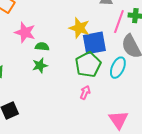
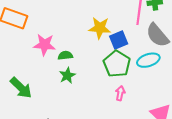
blue square: (94, 43) -> (119, 40), size x0.7
cyan ellipse: (118, 68) -> (148, 60), turned 60

